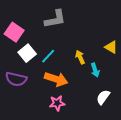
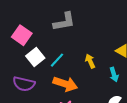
cyan arrow: (95, 70) -> (114, 75), moved

